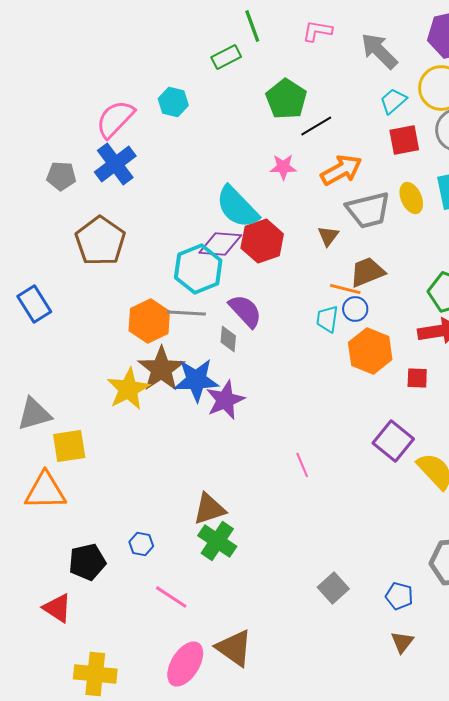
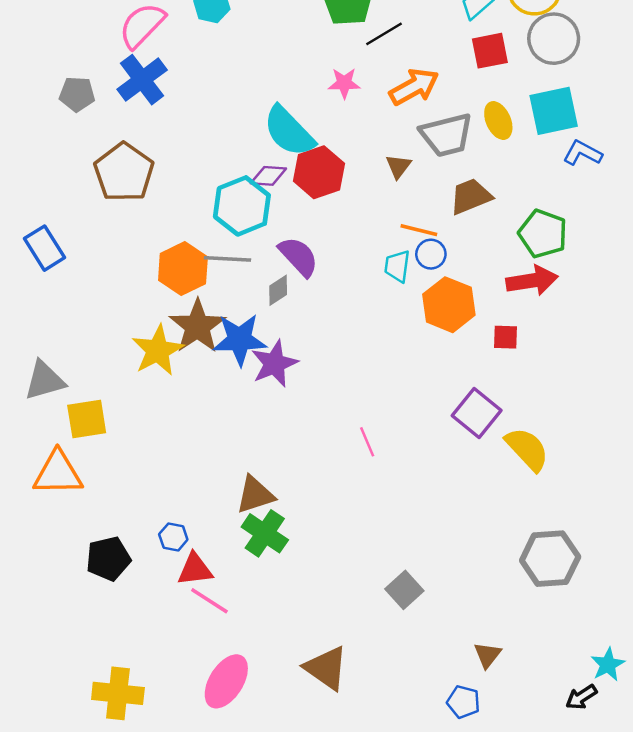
purple diamond: (220, 244) -> (268, 176), size x0.7
brown trapezoid: (367, 272) -> (471, 196), moved
gray diamond: (228, 339) -> (278, 290), turned 52
blue pentagon: (399, 596) -> (463, 702), moved
red triangle: (57, 608) -> (195, 569), moved, turned -40
brown triangle: (234, 648) -> (326, 668), moved

